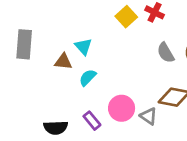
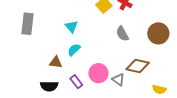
gray semicircle: (166, 53) -> (122, 34), moved
brown triangle: (63, 62) -> (56, 62), moved

